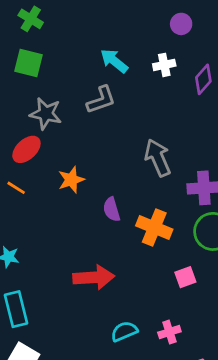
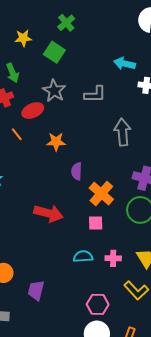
cyan arrow: (114, 61) -> (124, 64), moved, turned -45
gray arrow: (158, 158) -> (122, 132), moved
pink square: (185, 277) -> (96, 223), moved
cyan semicircle: (124, 331) -> (83, 256), moved
pink cross: (169, 332) -> (113, 258), moved

